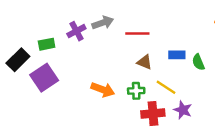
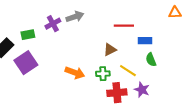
red line: (137, 33) -> (124, 26), moved
blue rectangle: (177, 55) -> (145, 41), moved
brown triangle: (145, 62) -> (110, 50), turned -48
green semicircle: (198, 62) -> (151, 60), moved

